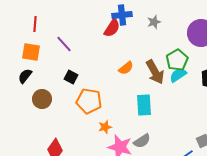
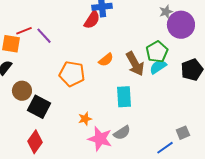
gray star: (154, 22) -> (166, 12), moved
red line: (35, 24) -> (24, 31), moved, turned 63
black square: (71, 77) -> (39, 107), moved, size x1.6
orange pentagon: (89, 101) -> (72, 74), moved

